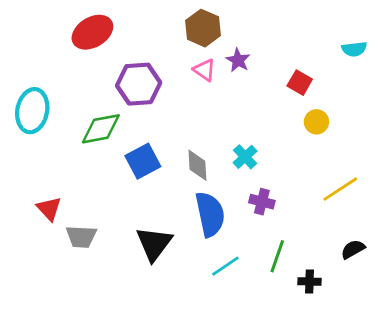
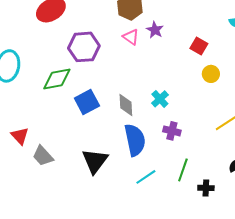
gray trapezoid: (81, 237) -> (43, 156), turned 45

